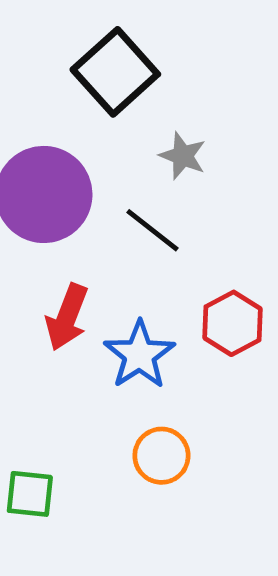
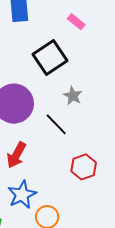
blue star: (139, 355) -> (22, 195), moved

